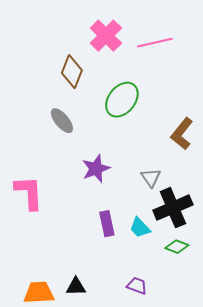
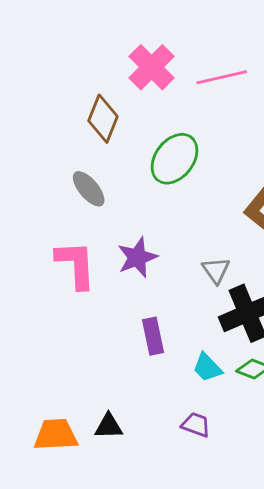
pink L-shape: (29, 193) -> (76, 265), moved
cyan trapezoid: (140, 228) -> (207, 368), moved

